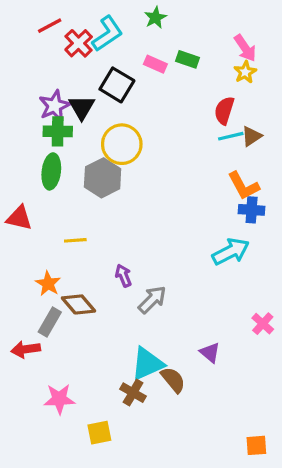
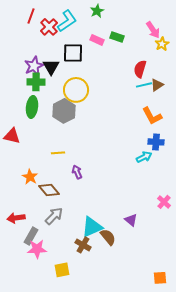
red line: (50, 26) -> (31, 16), turned -42
yellow star: (245, 72) -> (162, 44), moved
black square: (117, 85) -> (73, 53), turned -30
blue cross: (252, 210) -> (156, 142), moved
yellow line: (75, 240) -> (58, 153), moved
cyan arrow: (231, 252) -> (144, 157), size x0.7
gray arrow: (152, 300) -> (54, 216), moved
gray rectangle: (50, 322) -> (31, 236), moved

